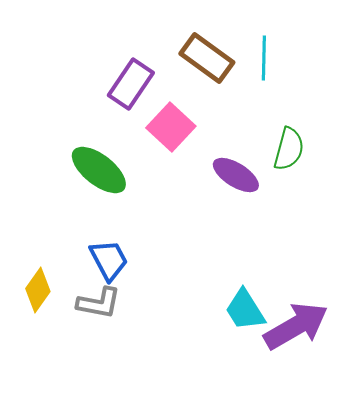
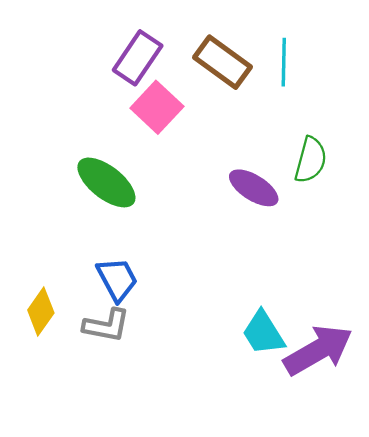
purple rectangle: (131, 84) -> (138, 58), moved
pink square: (171, 127) -> (157, 107), moved

